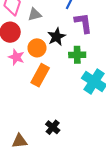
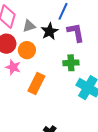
black star: (57, 37) -> (50, 31), moved
orange circle: (37, 48) -> (27, 50), moved

